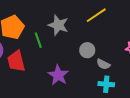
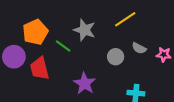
green line: (38, 40) -> (63, 46), turned -35
gray semicircle: (103, 64) -> (139, 48), moved

